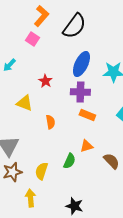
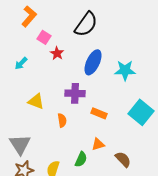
orange L-shape: (41, 16) -> (29, 16), moved
red star: (45, 81) -> (57, 53), moved
purple cross: (80, 92) -> (75, 93), moved

